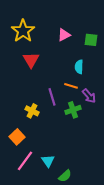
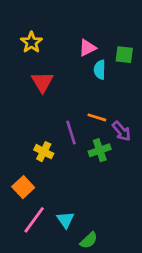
yellow star: (23, 31) -> (31, 42), size x0.7
cyan semicircle: (79, 67) -> (100, 70), moved

